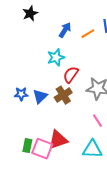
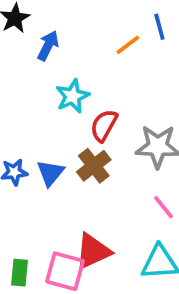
blue arrow: (65, 30) -> (48, 46), moved
green rectangle: (27, 146) -> (19, 273), moved

